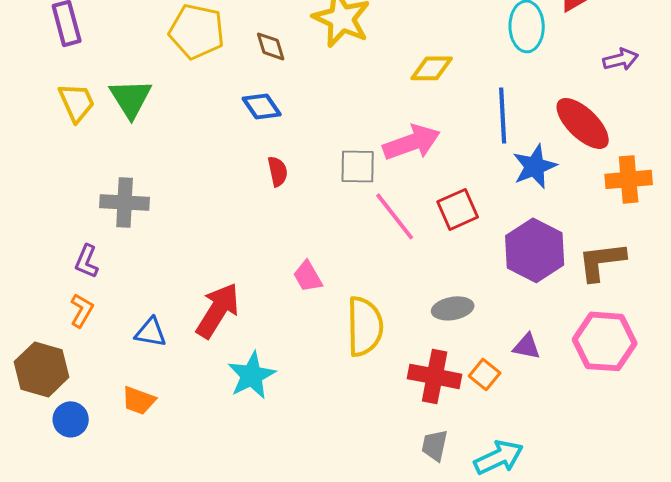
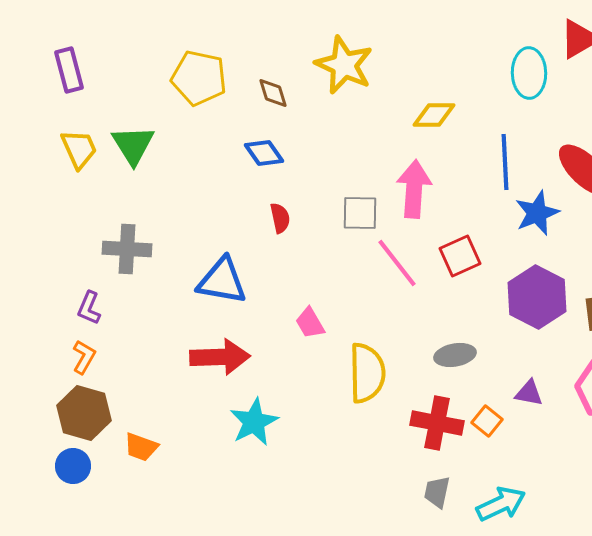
pink arrow: (412, 142) -> (414, 189), turned -66
red arrow: (218, 310) -> (220, 357), turned 56
blue triangle: (151, 332) -> (222, 281), moved, size x1.6
brown hexagon: (42, 369) -> (84, 413), moved

